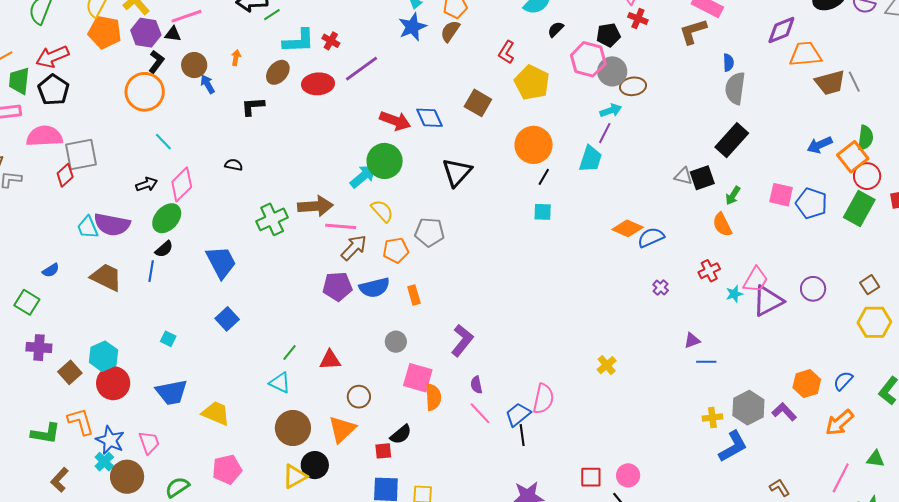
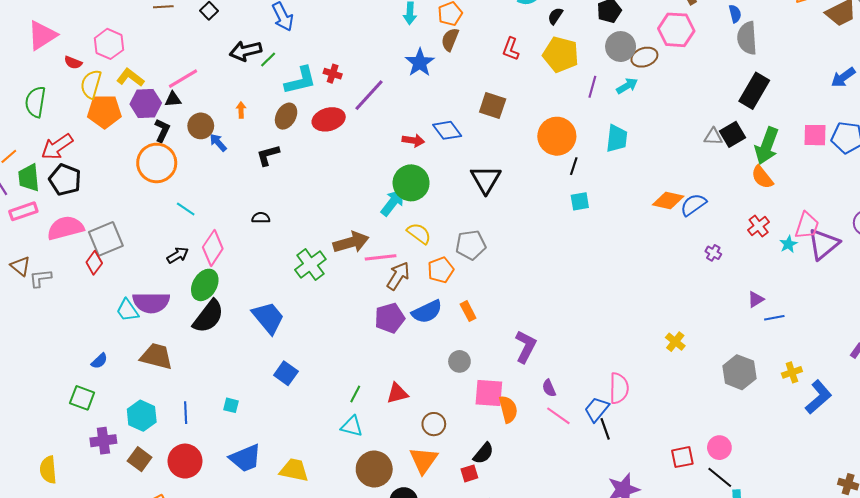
blue star: (412, 27) -> (420, 63), moved
pink hexagon: (588, 59) -> (676, 30), moved
yellow pentagon: (532, 83) -> (561, 54), moved
red arrow: (395, 121) -> (413, 140), size x0.7
purple line: (605, 133) -> (592, 87), moved
green arrow: (733, 195) -> (767, 146), size x1.8
black semicircle: (164, 249) -> (208, 316), size x1.8
blue line: (151, 271) -> (186, 413), moved
cyan hexagon: (103, 356) -> (142, 416), moved
gray hexagon: (748, 408) -> (739, 372), moved

